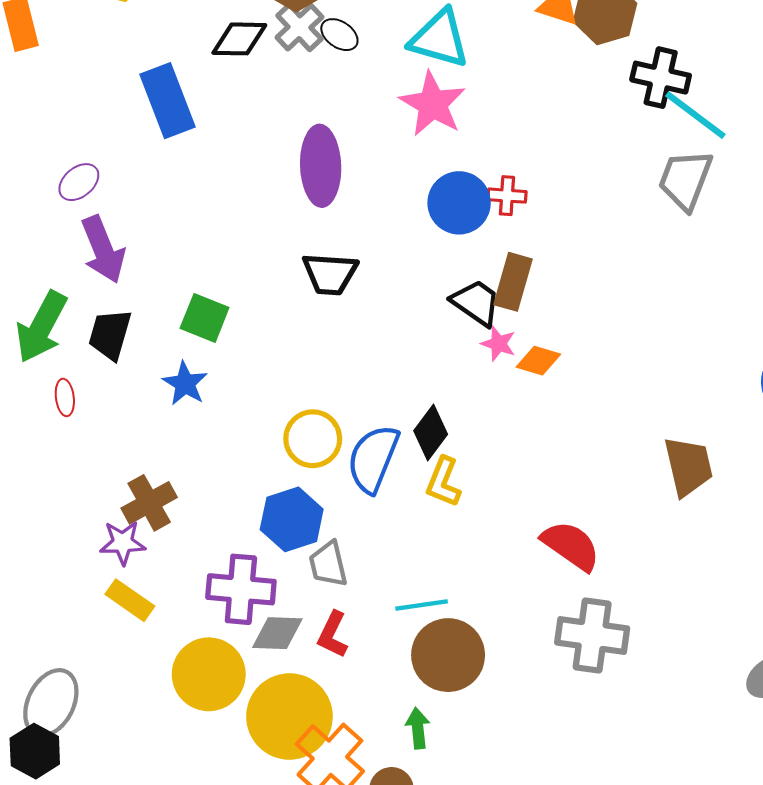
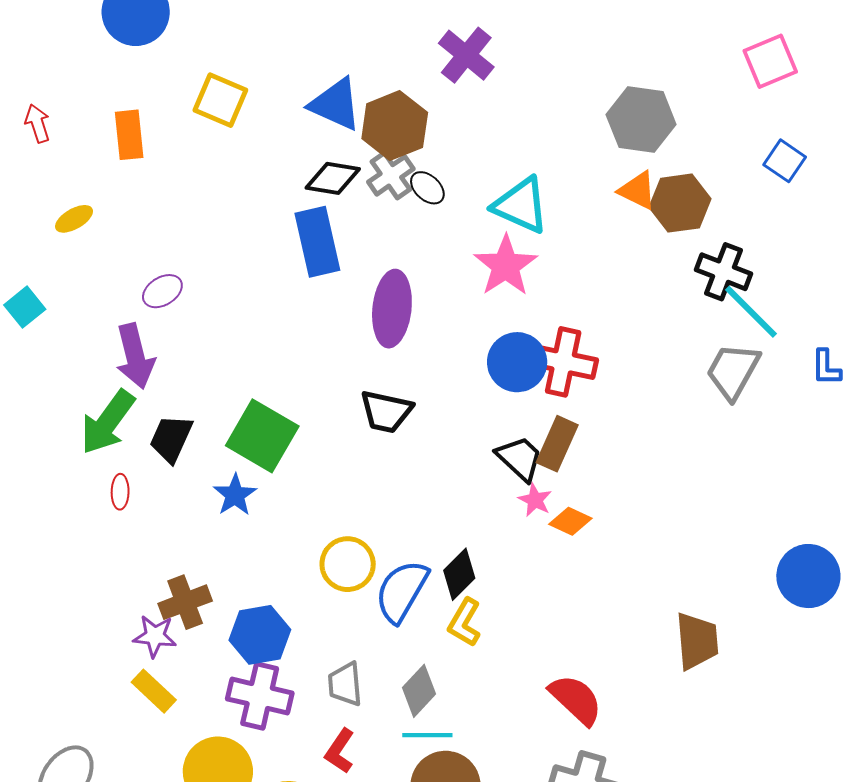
blue rectangle: (168, 101) -> (317, 242), moved
red cross: (507, 196) -> (563, 362), size x1.8
purple arrow: (103, 249) -> (135, 356), moved
green square: (205, 318) -> (262, 436), size x1.5
blue hexagon: (292, 519) -> (260, 635), moved
gray diamond: (277, 633) -> (419, 691), moved, turned -57

